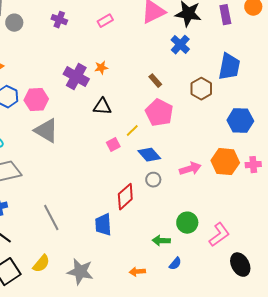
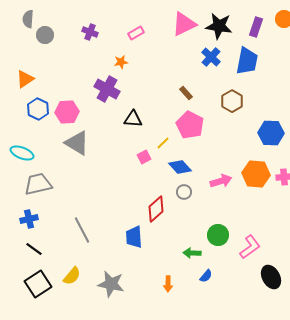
purple rectangle: (225, 15) -> (256, 27), turned 30
blue trapezoid: (229, 67) -> (247, 61), moved
orange star: (101, 68) -> (121, 62), moved
orange arrow: (137, 272) -> (168, 284), turned -84

